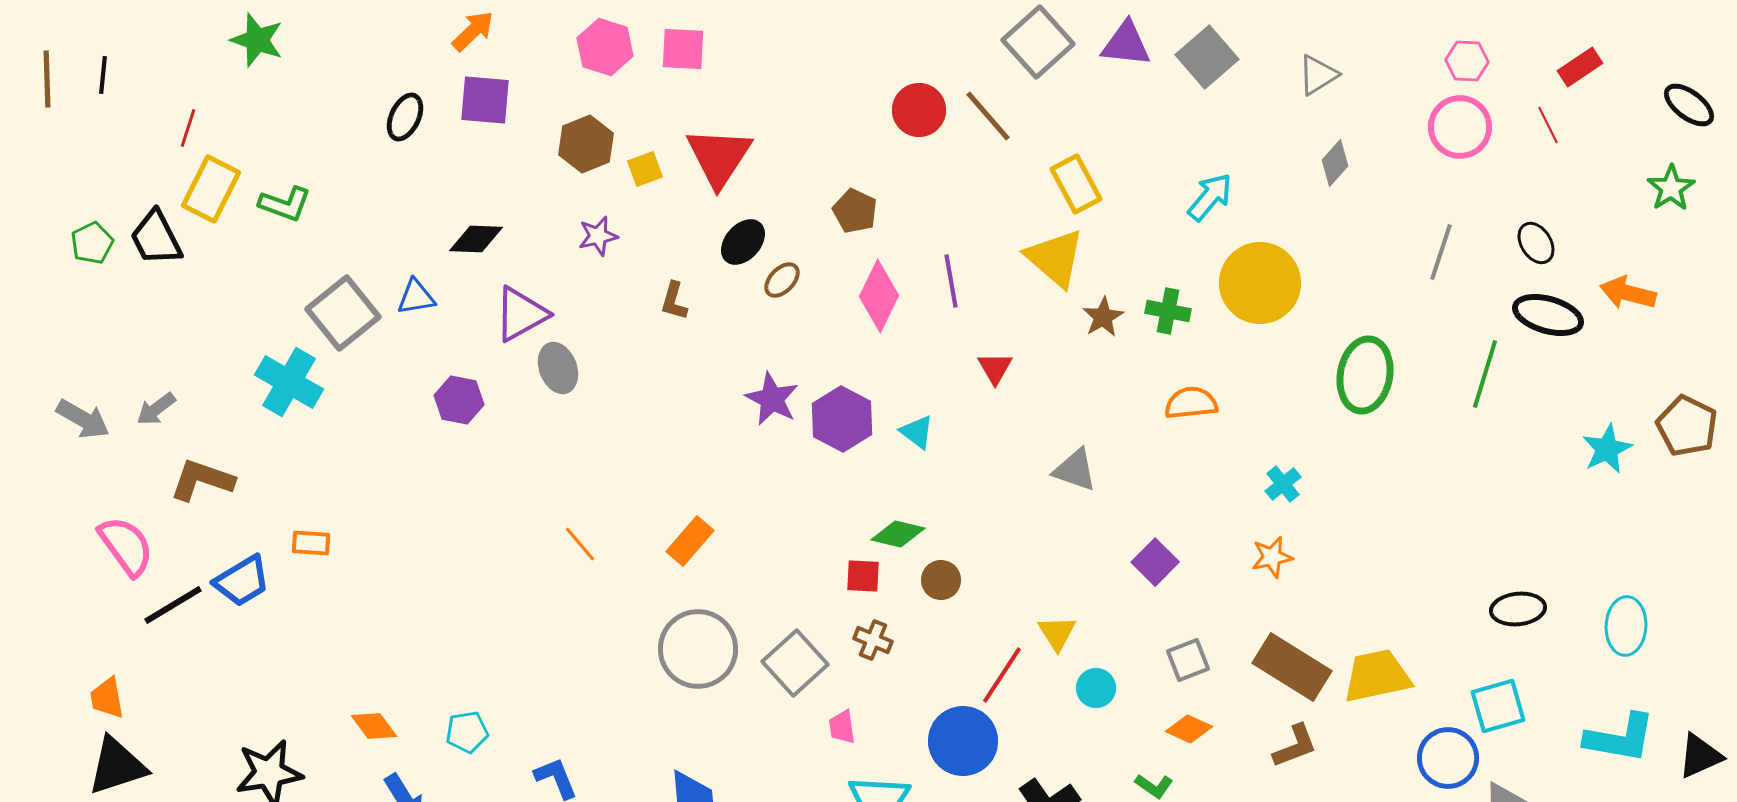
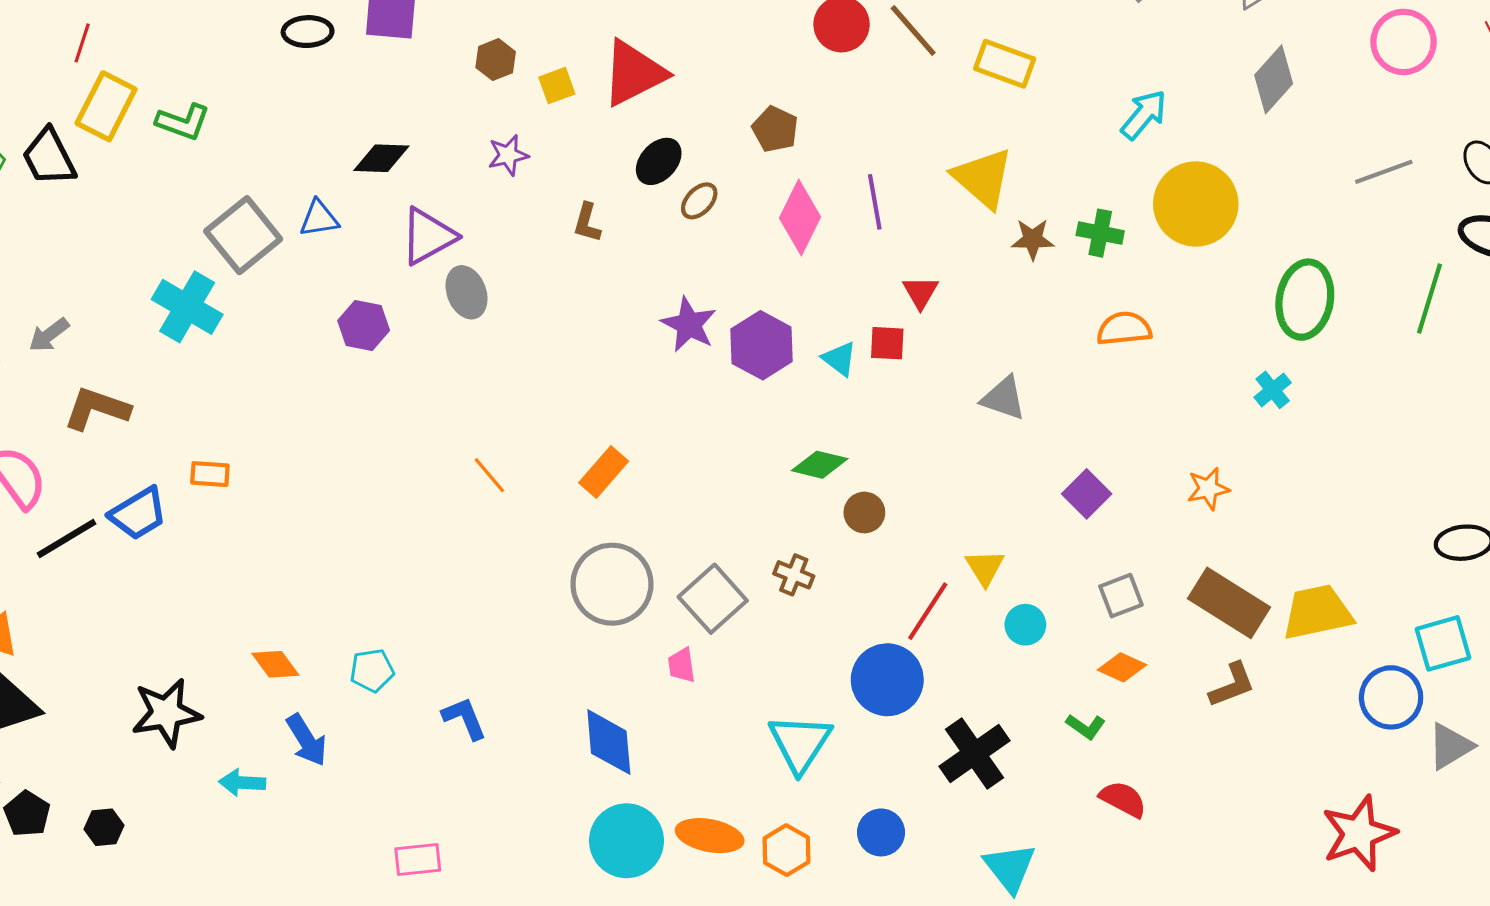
black ellipse: (405, 117) -> (308, 32), turned 63
brown hexagon: (586, 144) -> (496, 60), size x0.7
red triangle: (719, 157) -> (634, 73), turned 30
gray diamond: (1335, 163) -> (1274, 79), size x1.4
yellow rectangle: (1076, 184) -> (1005, 64), moved, turned -42
gray line: (1441, 252) -> (1384, 172), turned 52
brown star: (1103, 317) -> (1033, 239), turned 30
cyan cross: (1283, 484) -> (1273, 390), moved
red square: (863, 576) -> (887, 343), moved
pink trapezoid: (842, 727) -> (682, 665), moved

